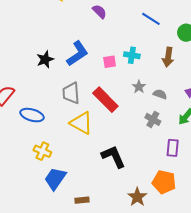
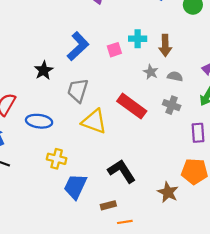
brown arrow: (168, 57) -> (165, 45), moved
black star: (45, 59) -> (44, 70), moved
gray trapezoid: (71, 93) -> (78, 90), turned 30
red rectangle: (105, 100) -> (132, 106), moved
black L-shape: (113, 157) -> (122, 171), moved

